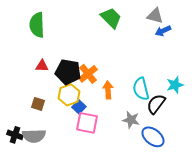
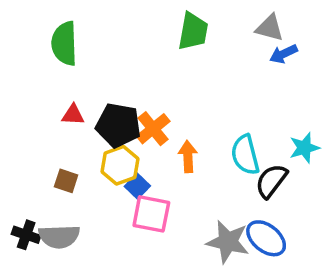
green trapezoid: (111, 18) -> (193, 31), turned 55
gray star: (131, 120) -> (228, 242), moved, size x1.4

